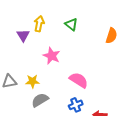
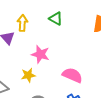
yellow star: (32, 81) -> (28, 75), moved

